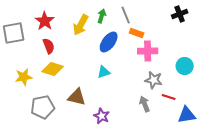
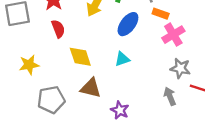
pink cross: (148, 51) -> (173, 35), turned -30
yellow diamond: (53, 69) -> (80, 57), moved, turned 55

